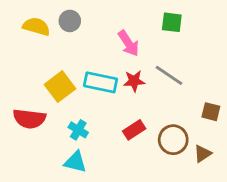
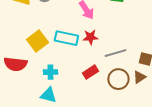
gray line: (169, 75) -> (115, 53), moved, turned -50
cyan cross: (78, 130) -> (50, 72), turned -32
brown triangle: (203, 154) -> (139, 77), moved

